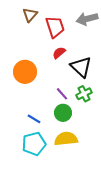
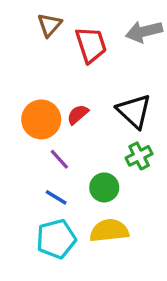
red semicircle: (59, 53) -> (78, 114), moved
purple line: (62, 94) -> (59, 159), moved

